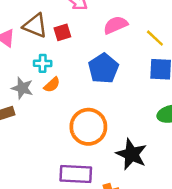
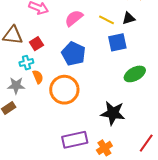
red square: (62, 32) -> (36, 44), moved
orange semicircle: (52, 85) -> (38, 77), turned -56
orange circle: (88, 127) -> (64, 90), moved

